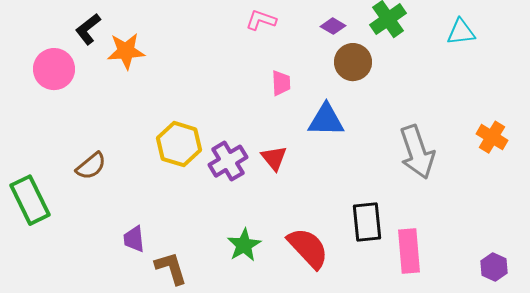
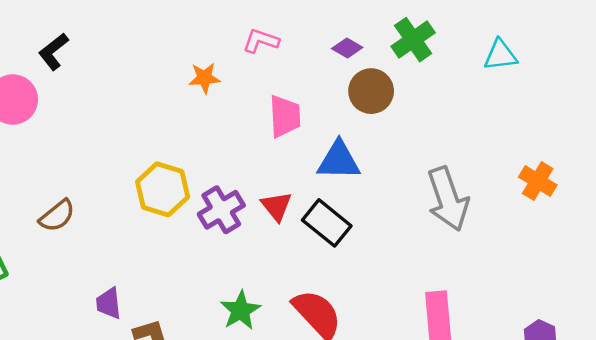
orange star: (126, 51) -> (204, 78), moved, size x0.7
pink trapezoid: (281, 83) -> (285, 116), size x1.4
black rectangle: (367, 222) -> (327, 223), moved, turned -45

